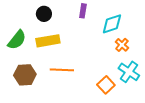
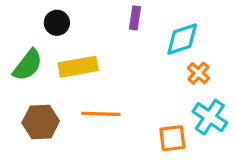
black circle: (44, 14) -> (57, 23), moved
orange square: (106, 85) -> (172, 138), turned 36

